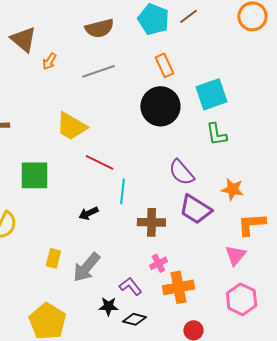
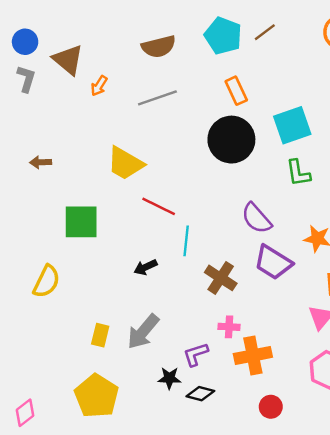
brown cross: (151, 222) -> (221, 278), turned 32
yellow rectangle: (53, 258) -> (100, 335), moved
pink cross: (158, 263) -> (229, 327), turned 30
purple L-shape: (130, 286) -> (196, 354), turned -70

